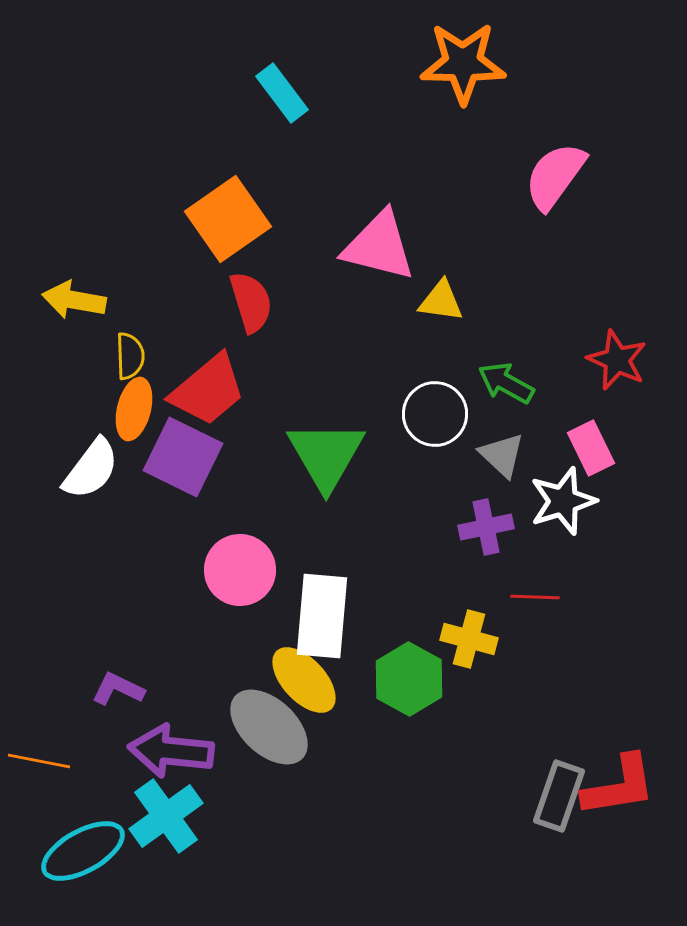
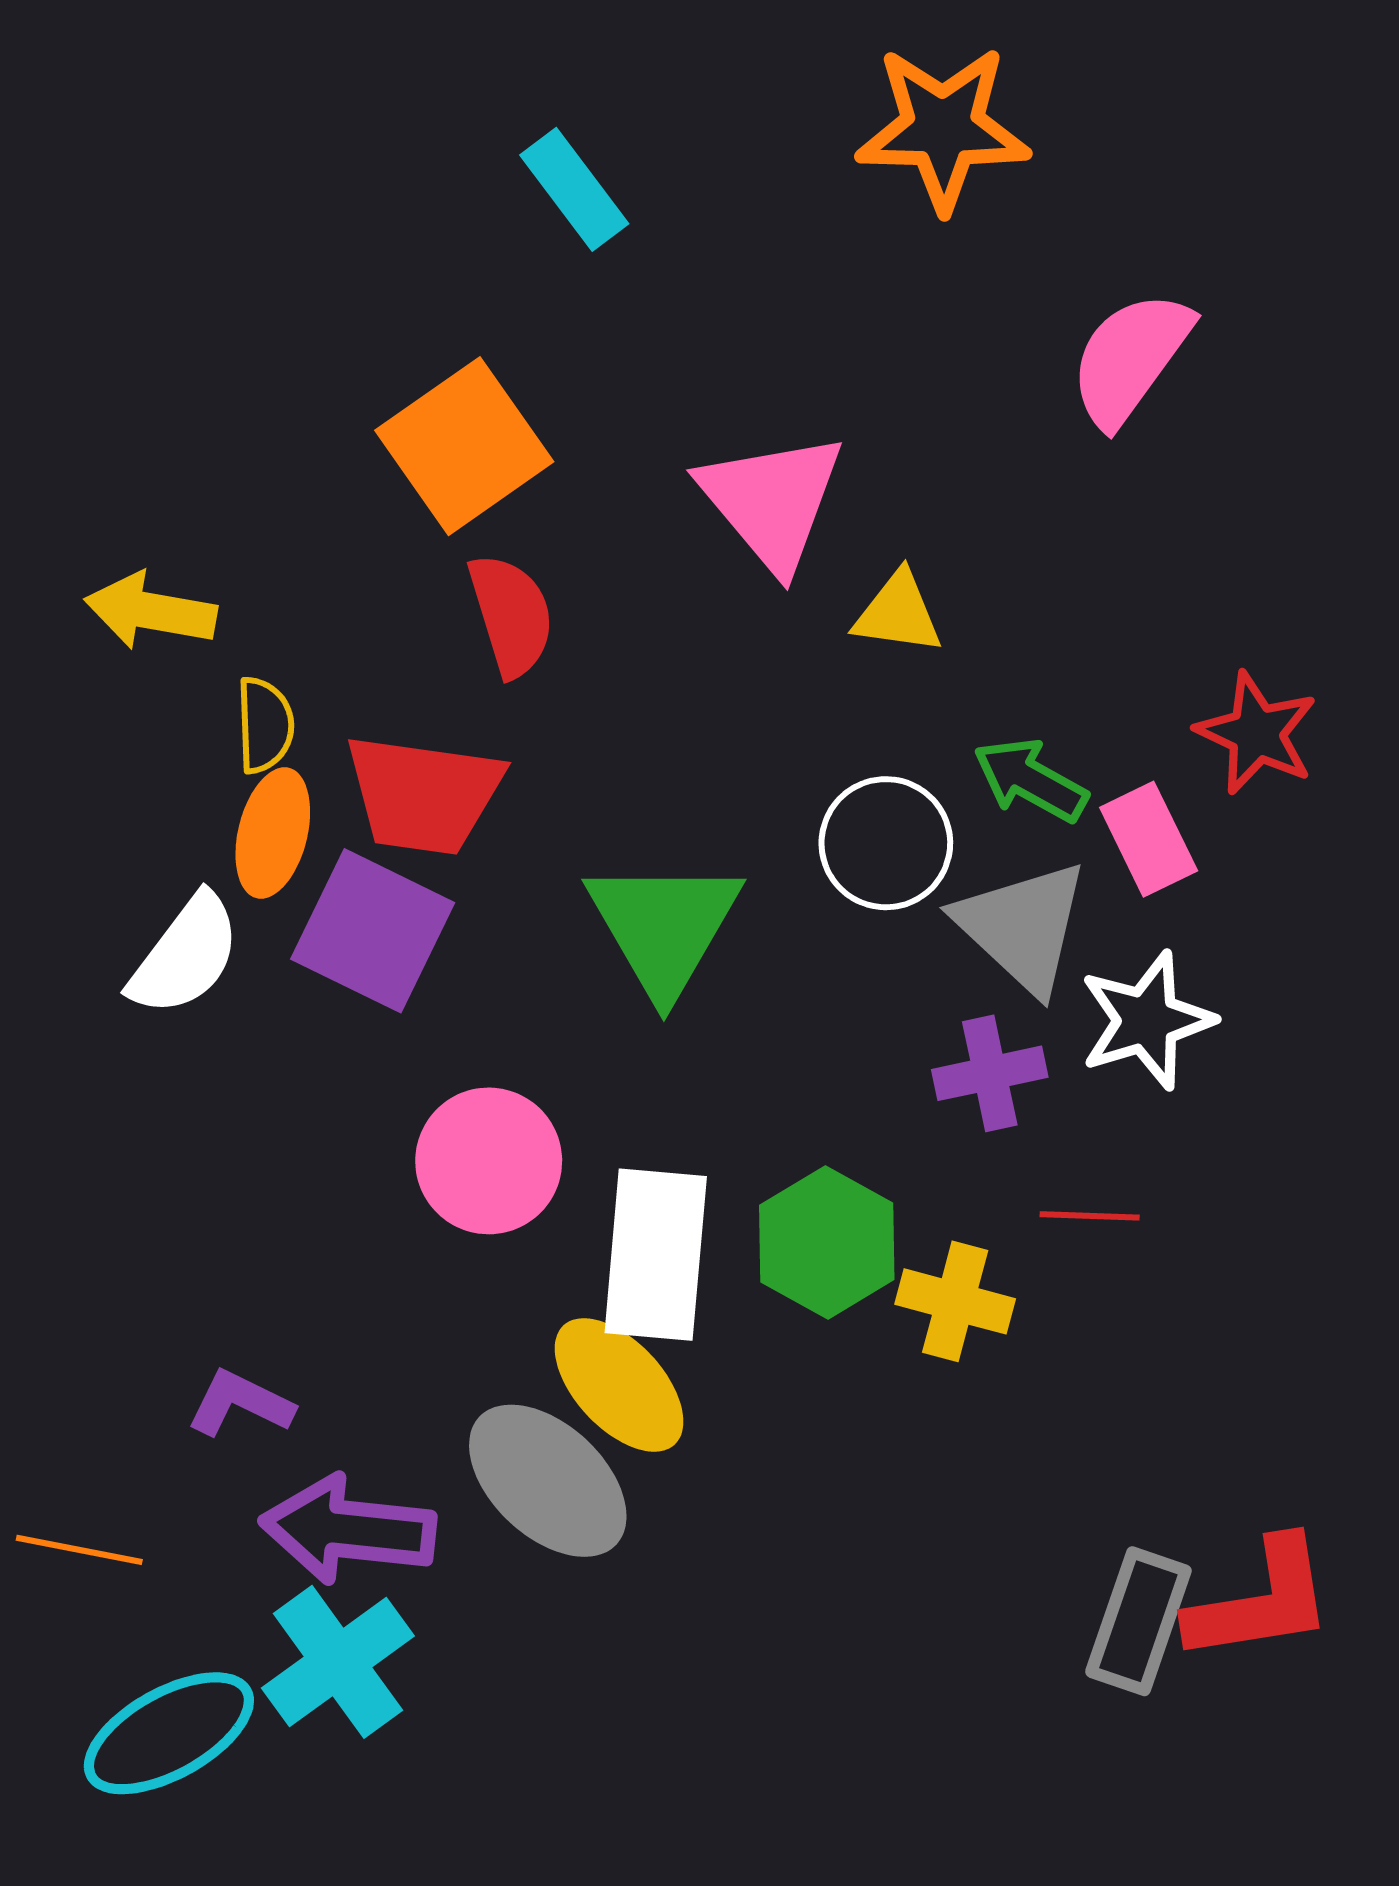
pink triangle: (379, 246) -> (772, 501), turned 36
red trapezoid: (208, 390) -> (424, 794), turned 48
pink rectangle: (591, 448) -> (1149, 839), moved
gray triangle: (502, 455) -> (1022, 927), size x1.5
green hexagon: (409, 679) -> (827, 1242), moved

